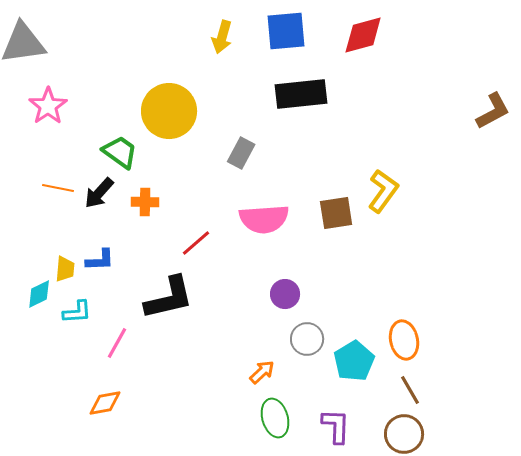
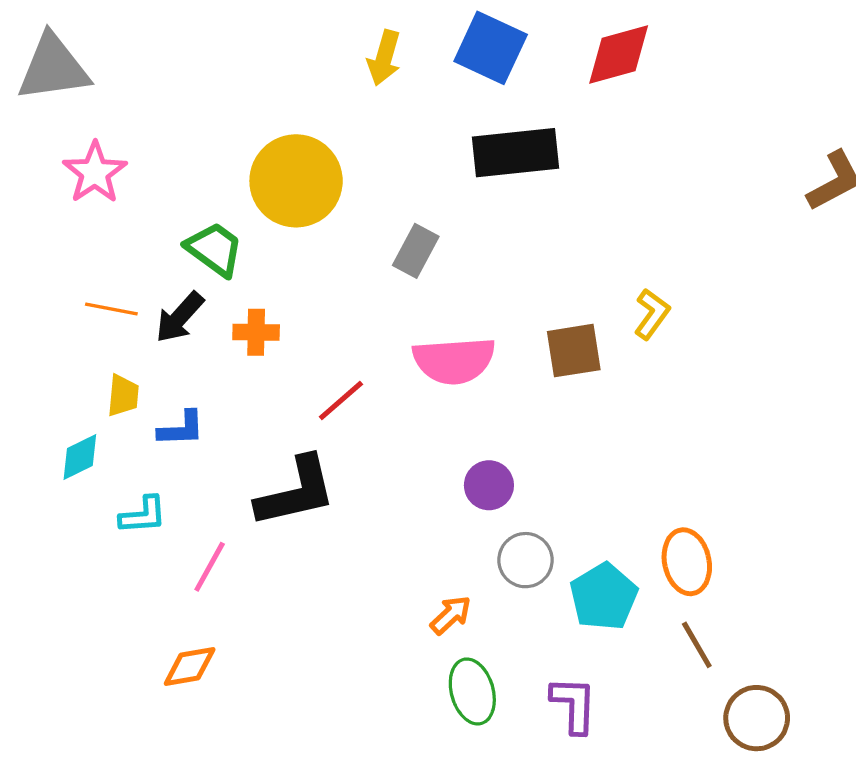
blue square: (286, 31) -> (491, 48), turned 30
yellow L-shape: (383, 191) -> (652, 314), size x0.7
yellow trapezoid: (65, 269) -> (123, 395), moved
cyan diamond: (39, 294) -> (80, 457), moved
brown circle: (404, 434) -> (757, 718), moved

